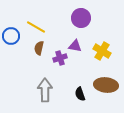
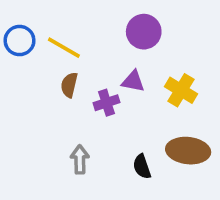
blue circle: (11, 36) -> (19, 41), moved
gray arrow: (45, 90) -> (80, 159), size x0.7

